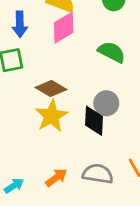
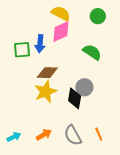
blue arrow: (20, 24) -> (40, 44), moved
brown diamond: (51, 88) -> (47, 73), turned -35
gray semicircle: (98, 174) -> (73, 135), turned -135

